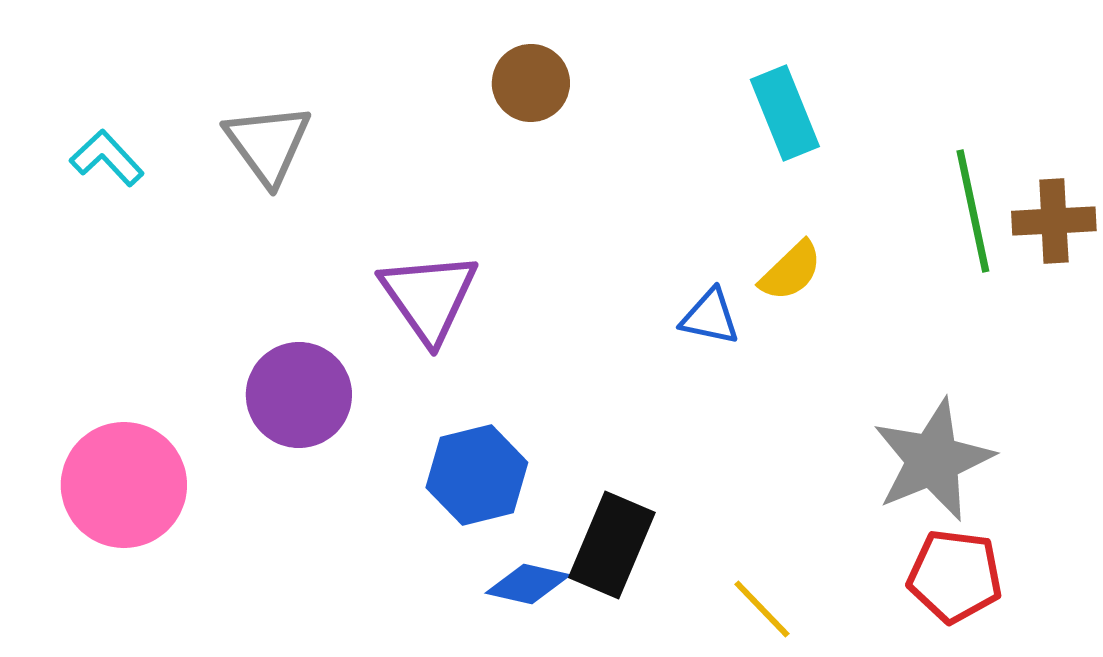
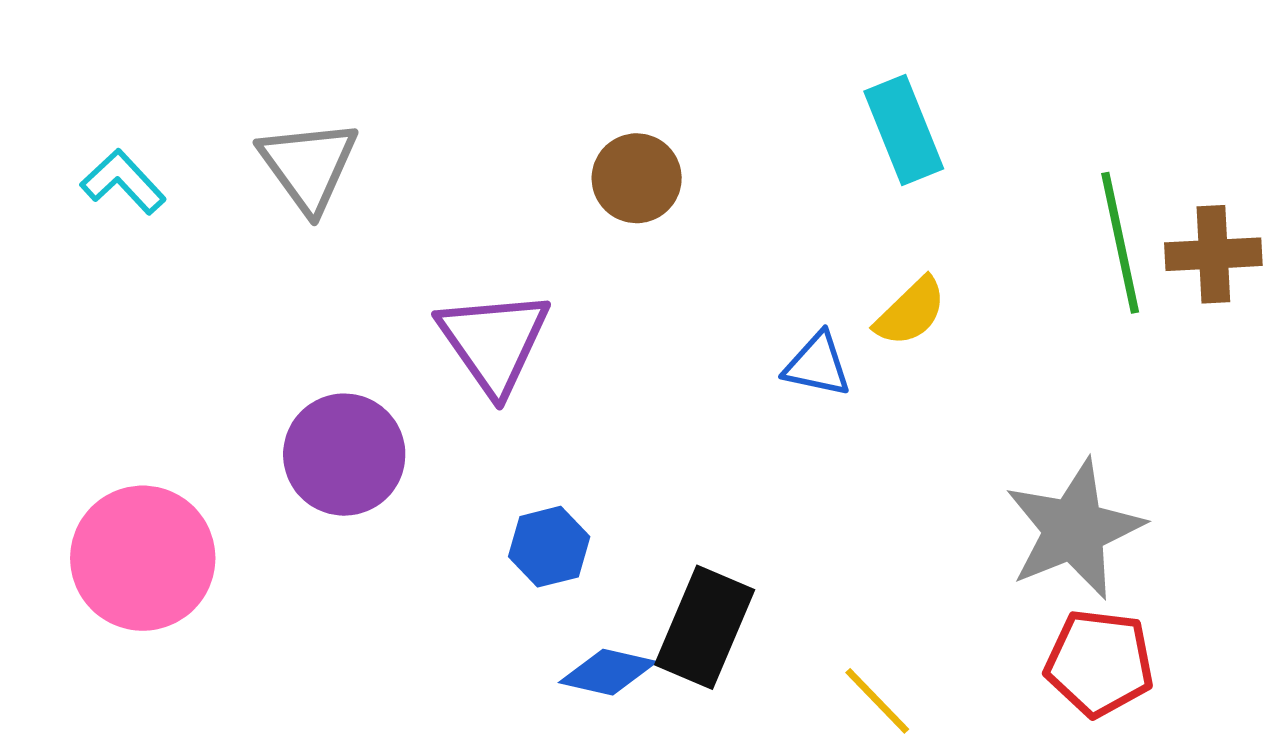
brown circle: (531, 83) -> (637, 178), moved
blue hexagon: (477, 475) -> (549, 547), size x0.7

